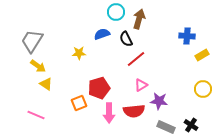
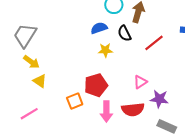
yellow star: (79, 53) -> (105, 50), moved
red line: (136, 59) -> (154, 43), moved
pink line: (36, 115) -> (29, 114), turned -54

